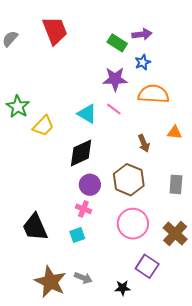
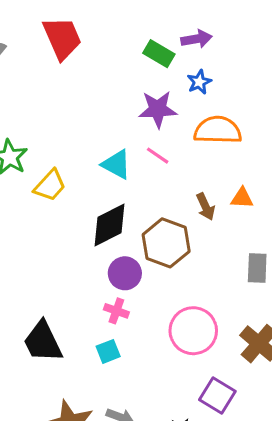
orange triangle: (175, 132) -> (242, 198), moved
brown hexagon: (129, 180) -> (166, 243), moved

